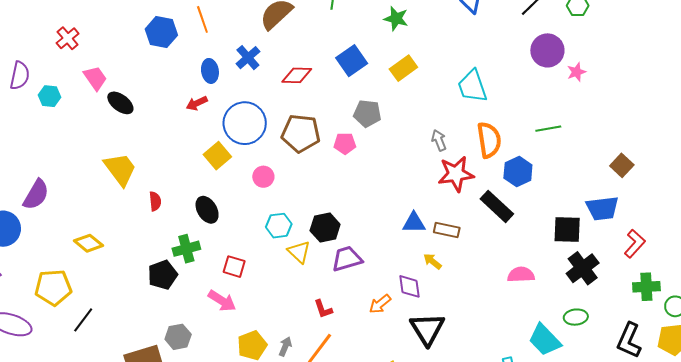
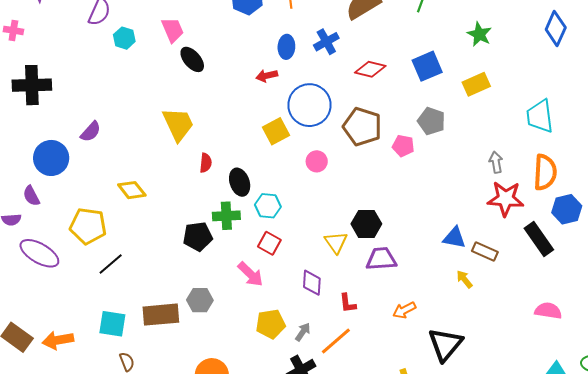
purple semicircle: (36, 195) -> (91, 132), size x0.7
black ellipse: (207, 210) -> (240, 182), moved
cyan hexagon: (279, 226) -> (268, 206), moved
purple diamond: (410, 286) -> (312, 283), moved

